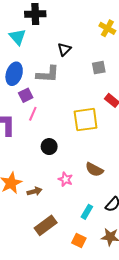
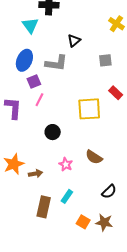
cyan rectangle: (87, 212) -> (67, 196), moved
brown rectangle: (46, 225) -> (44, 207), turned -45
orange square: (79, 241) -> (83, 222), moved

